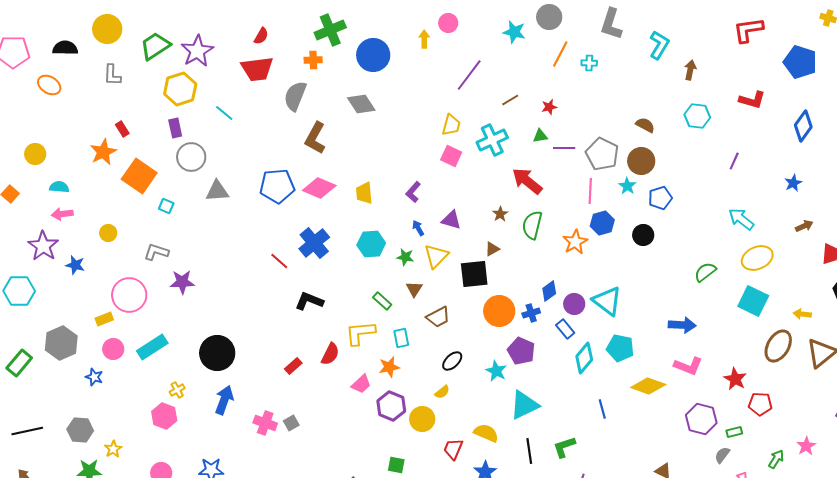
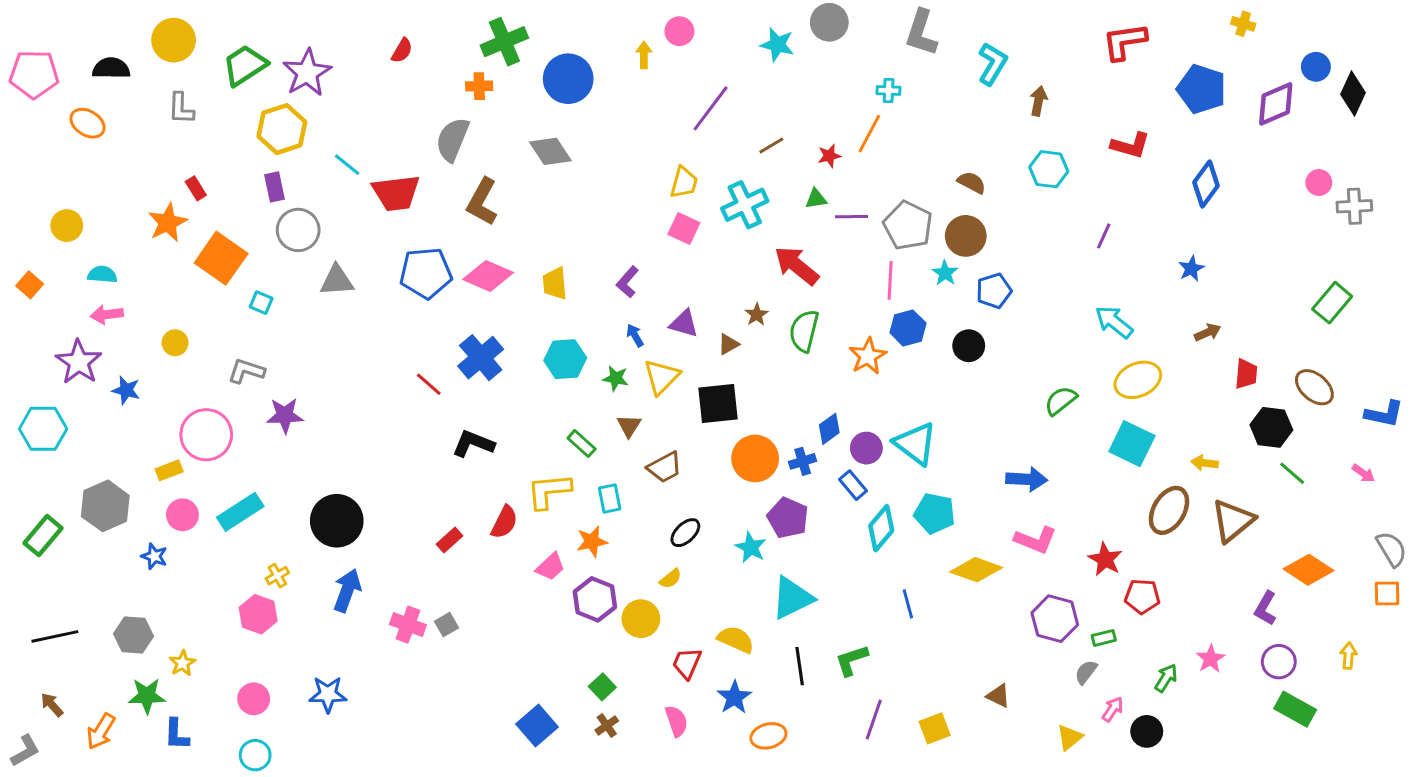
orange line: (560, 54) -> (869, 134), moved
red trapezoid: (257, 69) -> (396, 193), moved
brown triangle: (492, 249) -> (728, 344), moved
green square: (396, 465) -> (602, 687), turned 36

